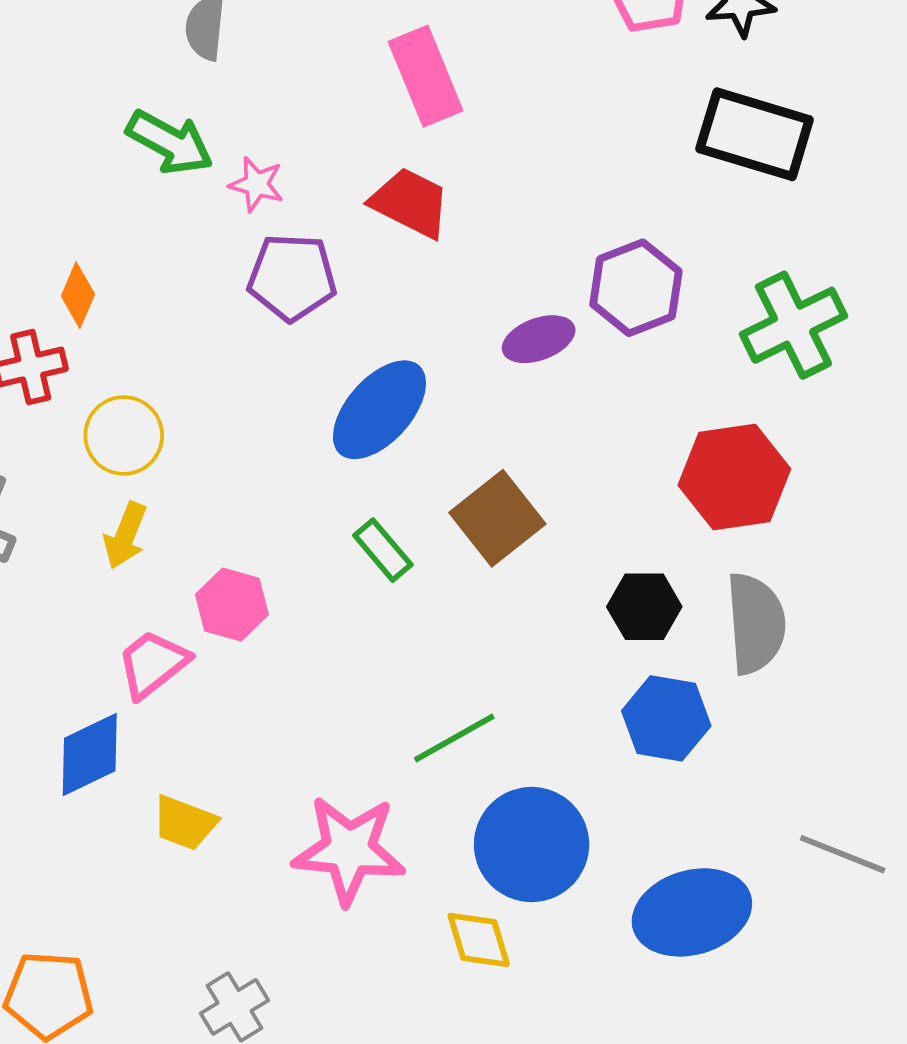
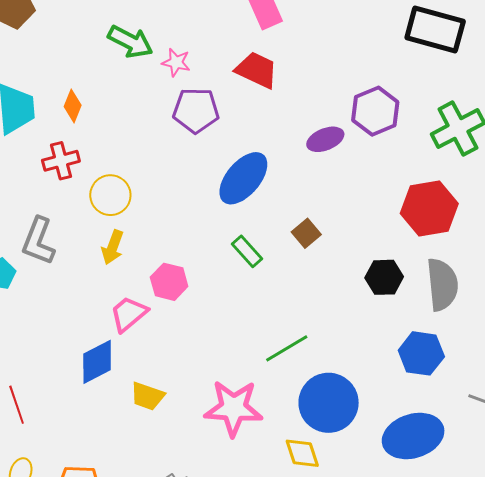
orange diamond: (78, 295) -> (73, 106), moved
brown square: (497, 518) -> (306, 233), size x0.6
blue hexagon: (666, 718) -> (421, 353), moved

